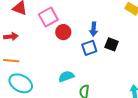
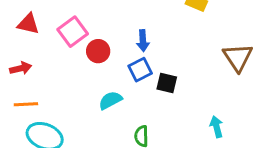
black square: (112, 44) -> (167, 83), moved
cyan semicircle: (66, 76) -> (110, 100), moved

